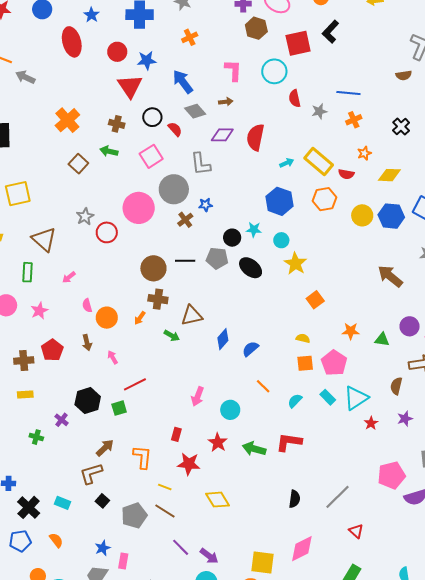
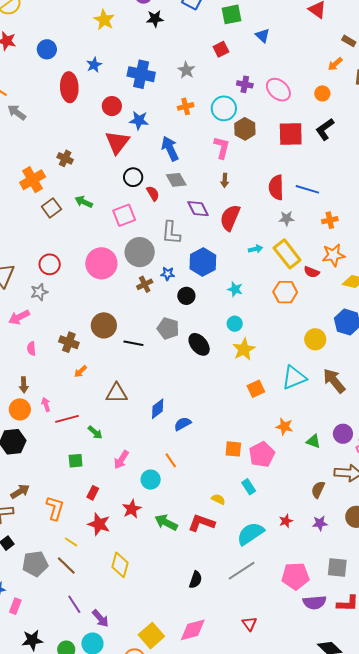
brown hexagon: (256, 28) -> (245, 129), moved
cyan circle: (274, 71) -> (224, 108), moved
blue line: (348, 93) -> (307, 189), moved
red semicircle: (295, 98) -> (276, 187), size x1.4
brown arrow: (226, 102) -> (225, 180), moved, turned 88
gray star: (319, 111) -> (287, 218), moved
orange cross: (67, 120) -> (33, 180), moved
brown cross: (117, 124) -> (65, 158), moved
purple diamond: (222, 135) -> (198, 209), turned 50
orange star: (364, 153) -> (333, 255), size x1.6
blue hexagon: (279, 201) -> (203, 262), moved
yellow circle: (362, 215) -> (315, 339), moved
gray star: (85, 216) -> (39, 292), moved
cyan star: (254, 230) -> (235, 289), moved
red circle: (107, 232) -> (50, 264), moved
black circle: (232, 238) -> (186, 296), moved
black line: (185, 261) -> (133, 343), moved
pink arrow: (69, 277) -> (19, 317), size x1.5
brown cross: (158, 299) -> (69, 342), moved
brown triangle: (192, 316) -> (116, 393), moved
orange circle: (107, 318) -> (20, 409), moved
green arrow: (172, 336) -> (95, 432), moved
yellow semicircle: (303, 338) -> (218, 499), moved
red line: (135, 384) -> (67, 419), moved
orange line: (263, 386) -> (171, 460), moved
cyan triangle: (356, 398) -> (294, 378), moved
cyan semicircle: (295, 401) -> (250, 534), moved, size x1.8
green square: (119, 408) -> (76, 461), moved
gray line: (337, 497) -> (242, 571), moved
yellow diamond: (217, 500) -> (120, 565), turned 35
yellow square: (262, 562) -> (151, 636), turned 30

